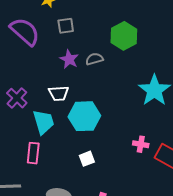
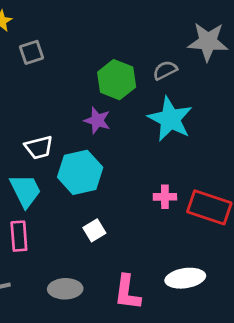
green hexagon: (124, 36) -> (117, 80), moved
purple star: (69, 59) -> (97, 120), moved
gray semicircle: (94, 59) -> (165, 70), moved

